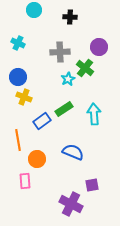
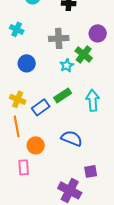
blue circle: (18, 77) -> (27, 63), moved
yellow cross: (24, 97) -> (18, 99), moved

